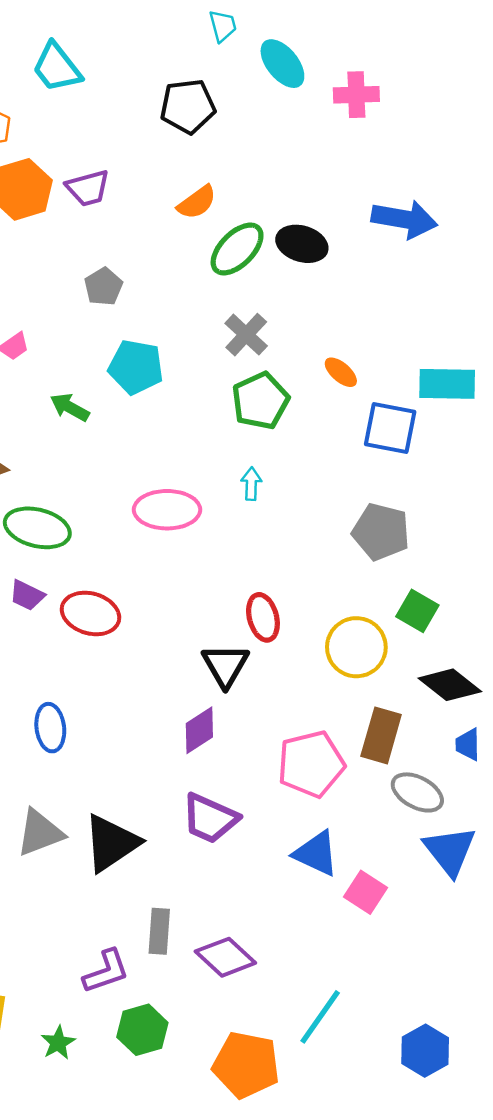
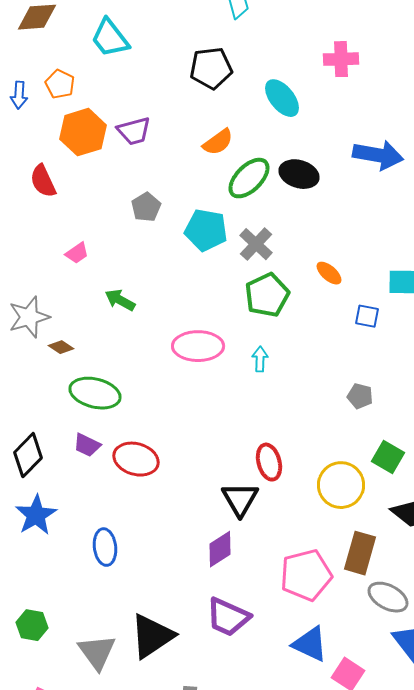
cyan ellipse: (282, 64) -> (282, 98), moved
cyan pentagon: (136, 367) -> (206, 230), moved
blue square: (390, 428) -> (367, 316), size x0.6
pink ellipse: (167, 510) -> (198, 346), moved
gray pentagon: (381, 532) -> (360, 396), size x0.6
gray triangle: (40, 833) -> (97, 652), moved, turned -45

